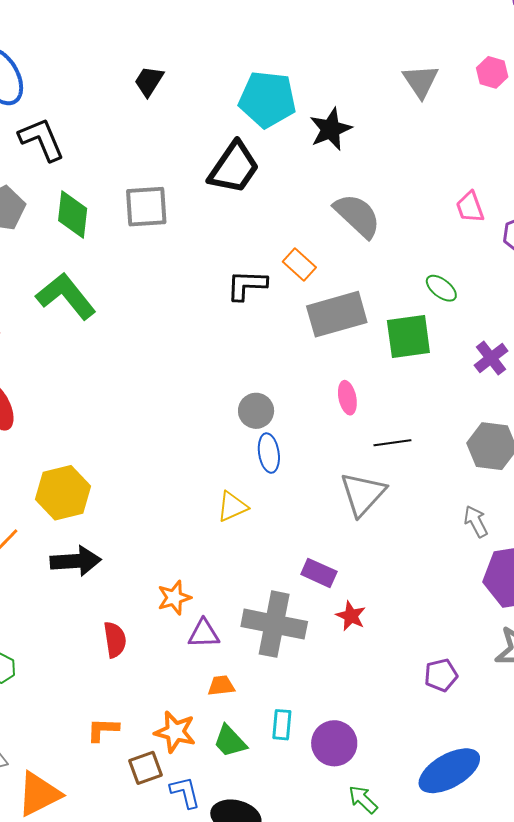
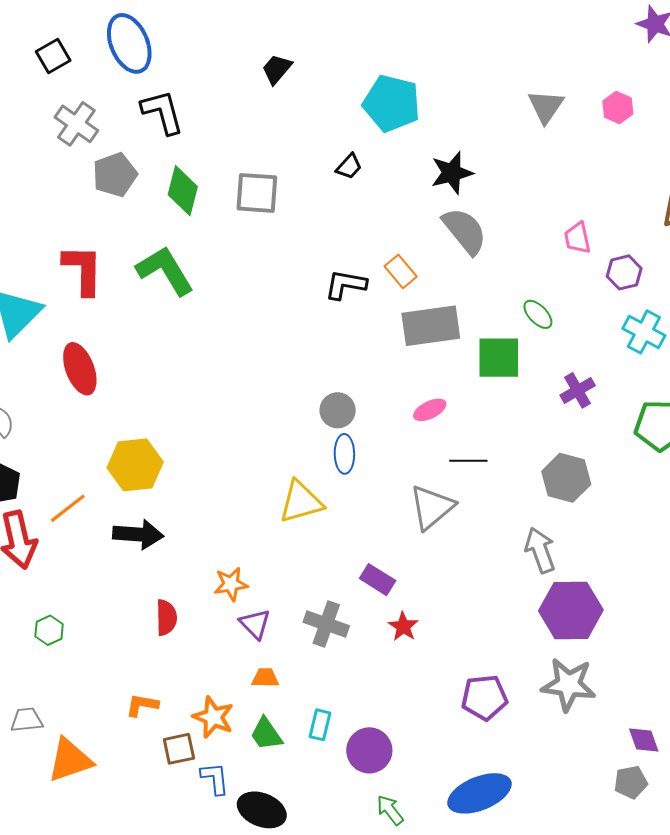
black star: (331, 129) -> (452, 173), moved
black trapezoid: (234, 168) -> (349, 166), size x0.5
pink ellipse: (347, 398) -> (430, 410), turned 68
yellow triangle: (232, 507) -> (301, 502), size x1.4
gray arrow: (476, 521) -> (540, 550), size x1.4
gray cross: (274, 624) -> (326, 624), size x0.7
purple triangle: (204, 634) -> (255, 624), turned 40
purple pentagon: (441, 675) -> (484, 698), size x1.4

